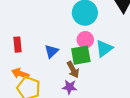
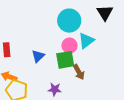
cyan triangle: (104, 48) -> (86, 41), moved
brown arrow: (73, 70) -> (79, 72), moved

